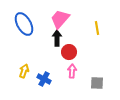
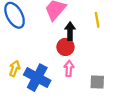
black arrow: (57, 38) -> (70, 31), moved
blue cross: (44, 79) -> (37, 78), size x1.6

